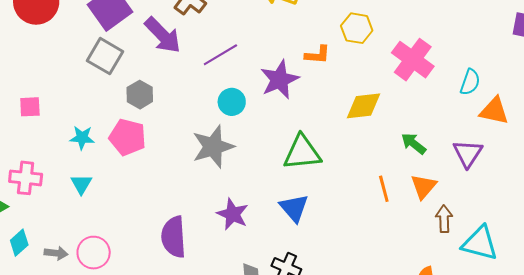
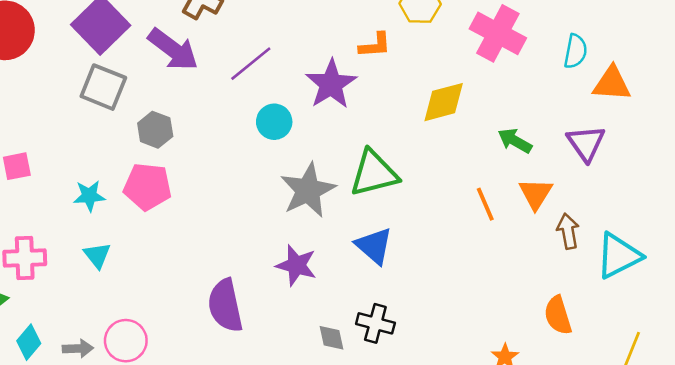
gray star: (213, 147) -> (308, 190), moved
cyan triangle: (480, 243) -> (619, 256), turned -33

